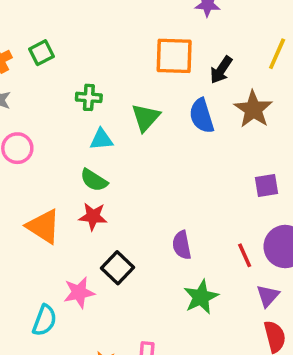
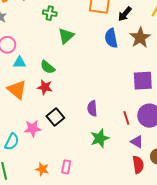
green cross: (89, 97) -> (50, 13), moved
green triangle: (146, 117) -> (66, 36), moved
cyan triangle: (101, 139) -> (20, 63), moved
purple square: (267, 185) -> (143, 81), size x1.5
purple triangle: (268, 296) -> (137, 142), turned -48

